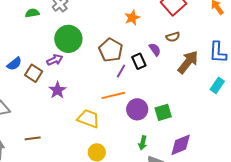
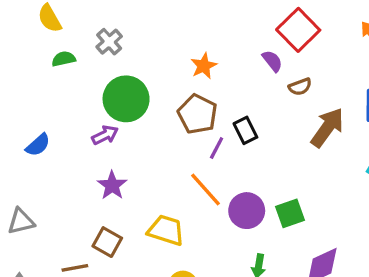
orange star: (132, 18) -> (204, 66), moved
purple semicircle: (155, 50) -> (272, 61), moved
brown square: (34, 73) -> (107, 242), moved
orange line: (113, 95) -> (205, 189), turned 65

